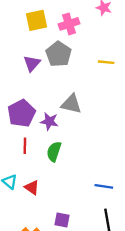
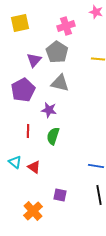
yellow square: (37, 20) -> (20, 23), moved
gray triangle: (71, 104) -> (60, 83), moved
purple pentagon: (21, 113) -> (23, 90), moved

